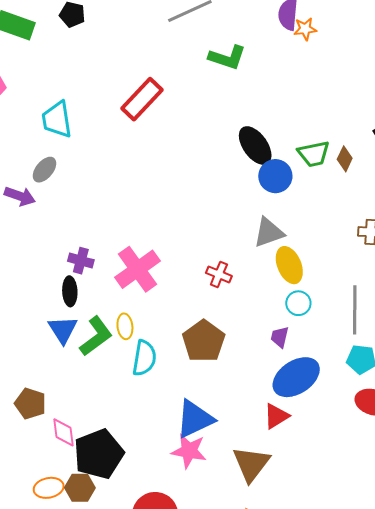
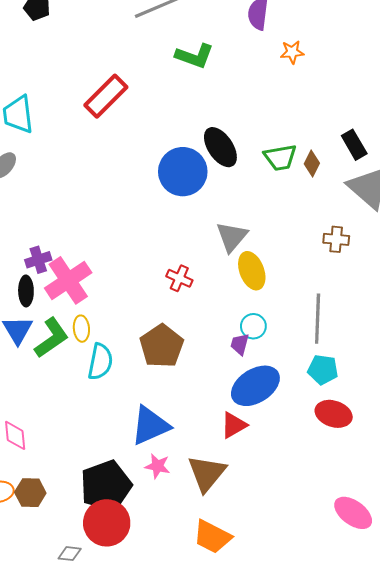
orange star: (305, 29) -> (292, 52), moved
blue circle: (275, 176) -> (183, 172), moved, size x1.4
gray triangle: (269, 232) -> (232, 237), turned -32
purple cross: (81, 261) -> (38, 260), turned -35
pink cross: (137, 269) -> (68, 280), moved
cyan circle: (298, 303) -> (253, 326), moved
pink star: (189, 451) -> (158, 466), moved, size x0.7
black pentagon: (99, 454) -> (106, 486), moved

